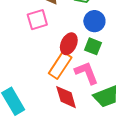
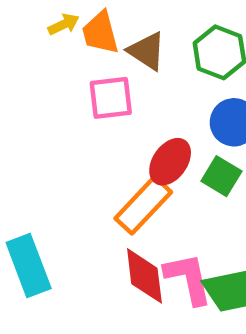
pink L-shape: (87, 73) -> (188, 278), moved

